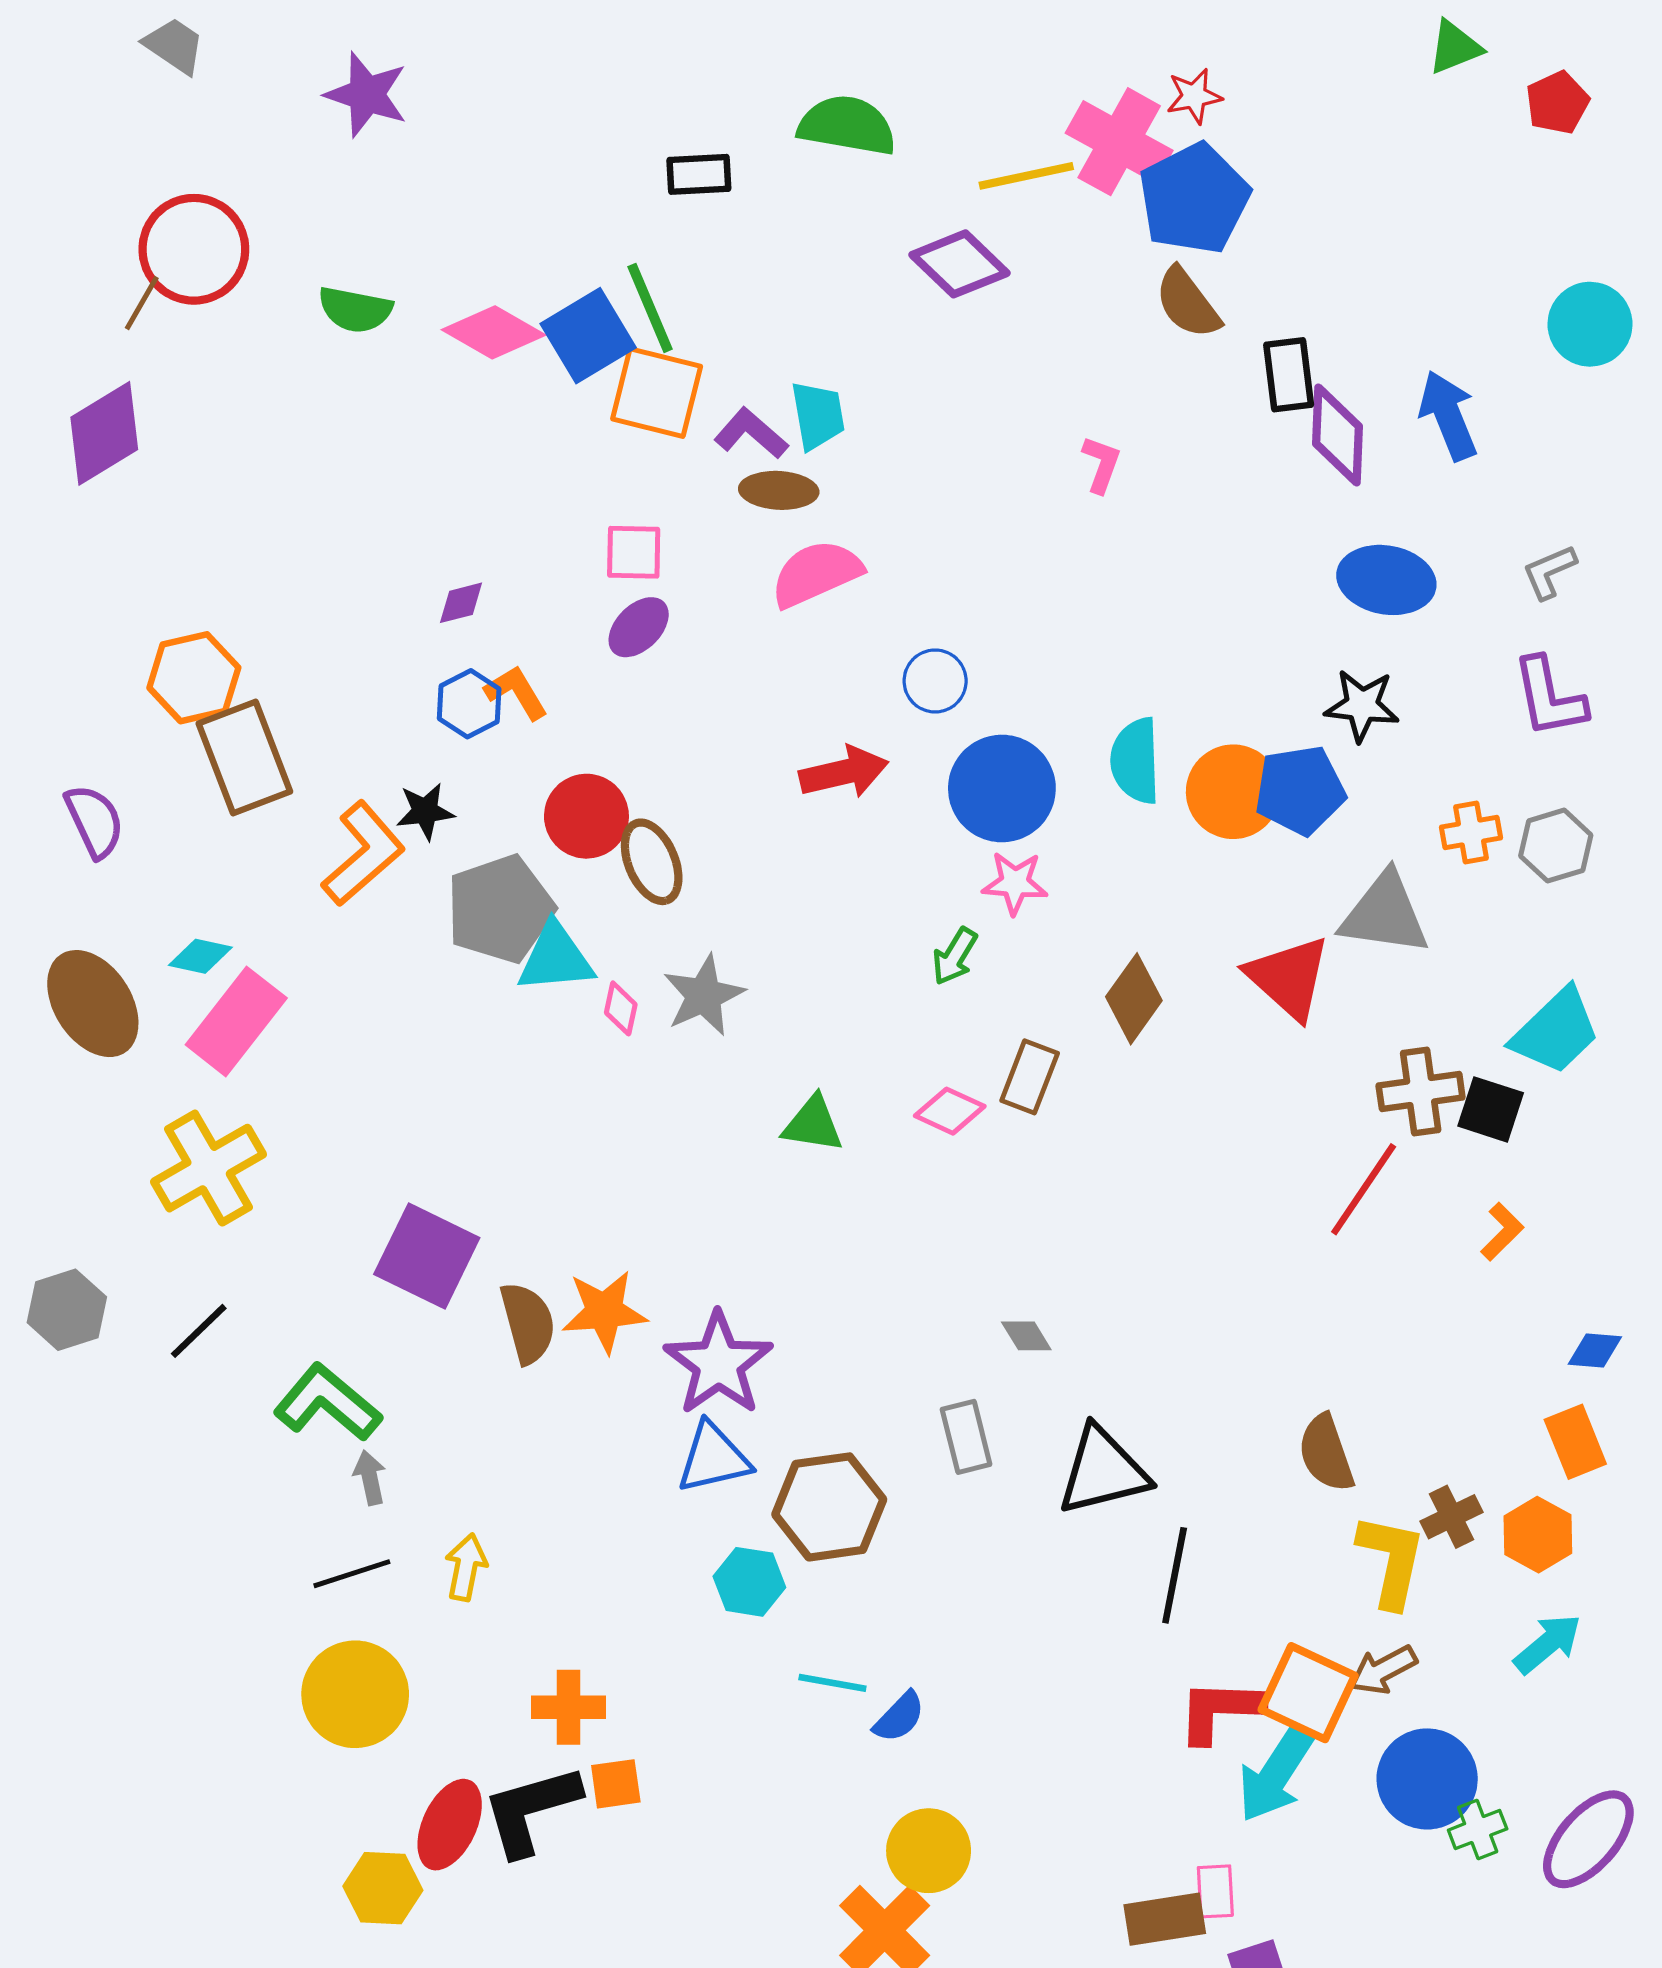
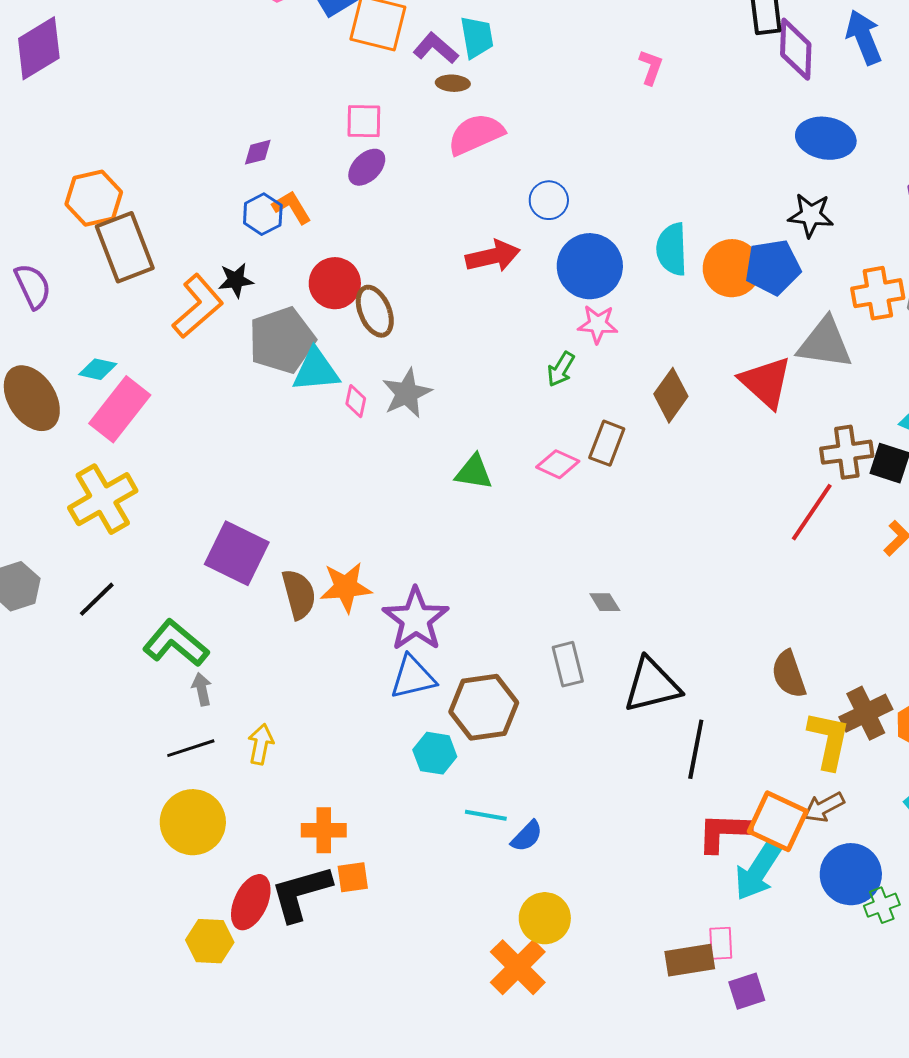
brown ellipse: (779, 490) -> (453, 83), size x0.7
orange cross: (1471, 832) -> (878, 293), size x1.4
brown cross: (1452, 1517) -> (866, 713), size x1.4

